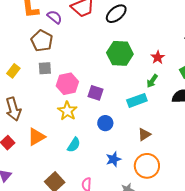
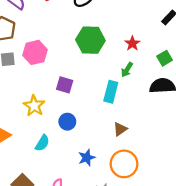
pink hexagon: (67, 84) -> (35, 52), moved
cyan rectangle: (137, 100) -> (111, 92), turned -54
blue circle: (105, 123) -> (67, 122), moved

